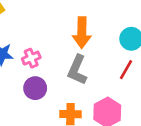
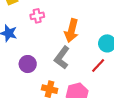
pink cross: (31, 58) -> (37, 16), moved

